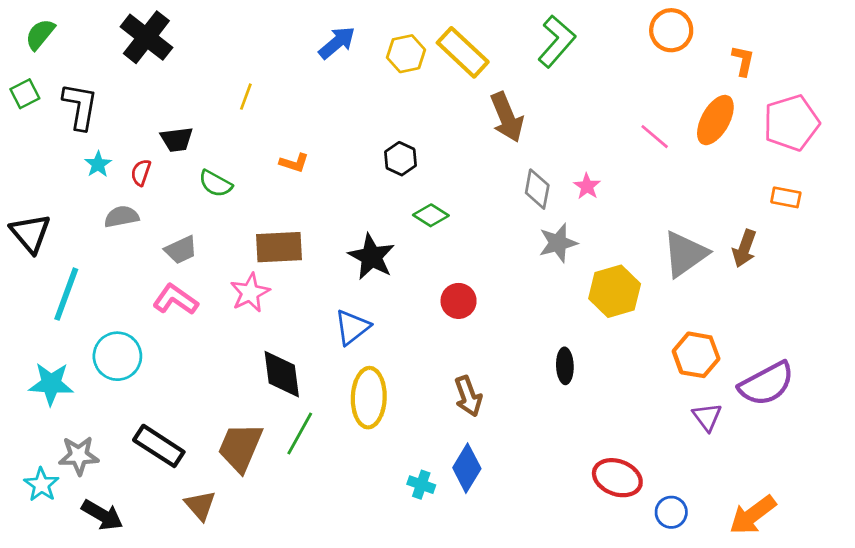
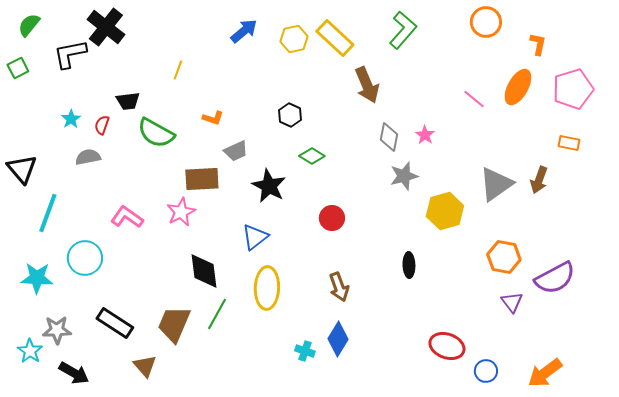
black L-shape: (80, 106) -> (70, 54), moved, turned -111
green semicircle: (215, 184) -> (156, 133), size x1.5
gray trapezoid: (181, 250) -> (236, 151), moved

